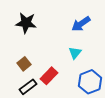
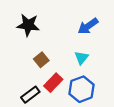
brown square: (24, 64) -> (41, 60), moved
blue hexagon: (90, 82) -> (81, 89), moved

